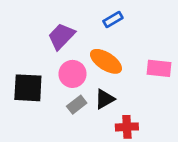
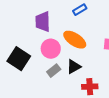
purple trapezoid: (61, 36) -> (43, 22), turned -45
black square: (28, 88) -> (19, 59), turned 30

